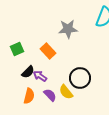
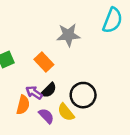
black semicircle: (28, 72) -> (49, 90), moved
orange semicircle: (29, 96) -> (23, 105), moved

